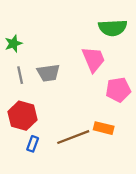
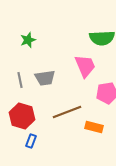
green star: (13, 44) -> (28, 40), moved
brown line: (73, 137) -> (67, 112), moved

